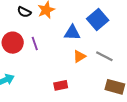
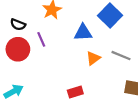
black semicircle: (24, 12) -> (18, 25), moved
purple line: (35, 44) -> (41, 39), moved

